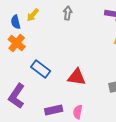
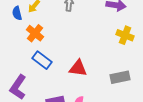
orange cross: (17, 43) -> (35, 33), moved

